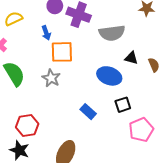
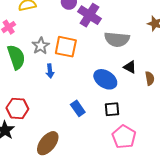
blue arrow: (46, 33) -> (50, 71), moved
gray star: (51, 78) -> (41, 46), moved
pink pentagon: (141, 130) -> (124, 137), turned -30

